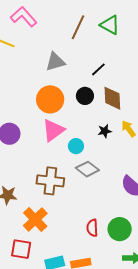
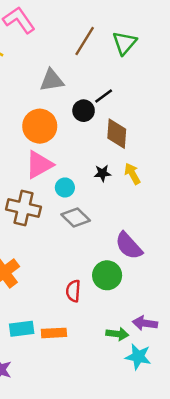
green triangle: (110, 25) -> (124, 43), turned 35
black circle: (85, 96) -> (84, 111), moved
brown cross: (50, 181) -> (24, 208), moved
green circle: (120, 229) -> (107, 275), moved

